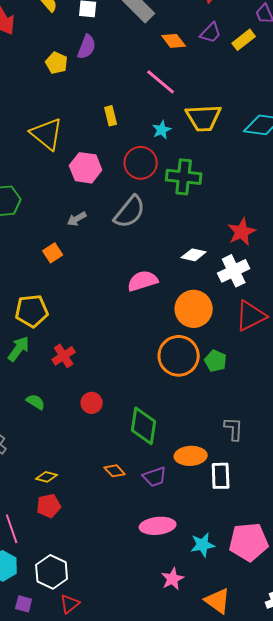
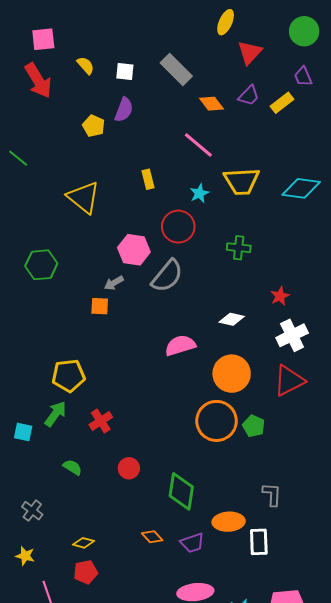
pink hexagon: (86, 168) -> (134, 250), moved
green cross: (184, 177) -> (239, 248), moved, size x0.7
red star: (242, 232) -> (280, 296), size x0.7
orange square: (53, 253) -> (100, 306), moved, turned 36
white cross: (234, 271) -> (292, 335), moved

